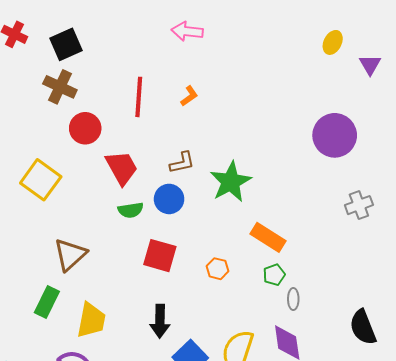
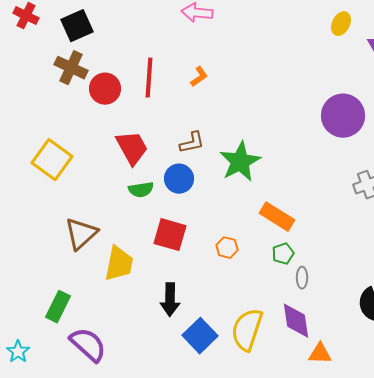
red circle: (85, 128) -> (105, 89), moved
green rectangle: (47, 302) -> (58, 307), moved
yellow trapezoid: (91, 320) -> (119, 264), moved

